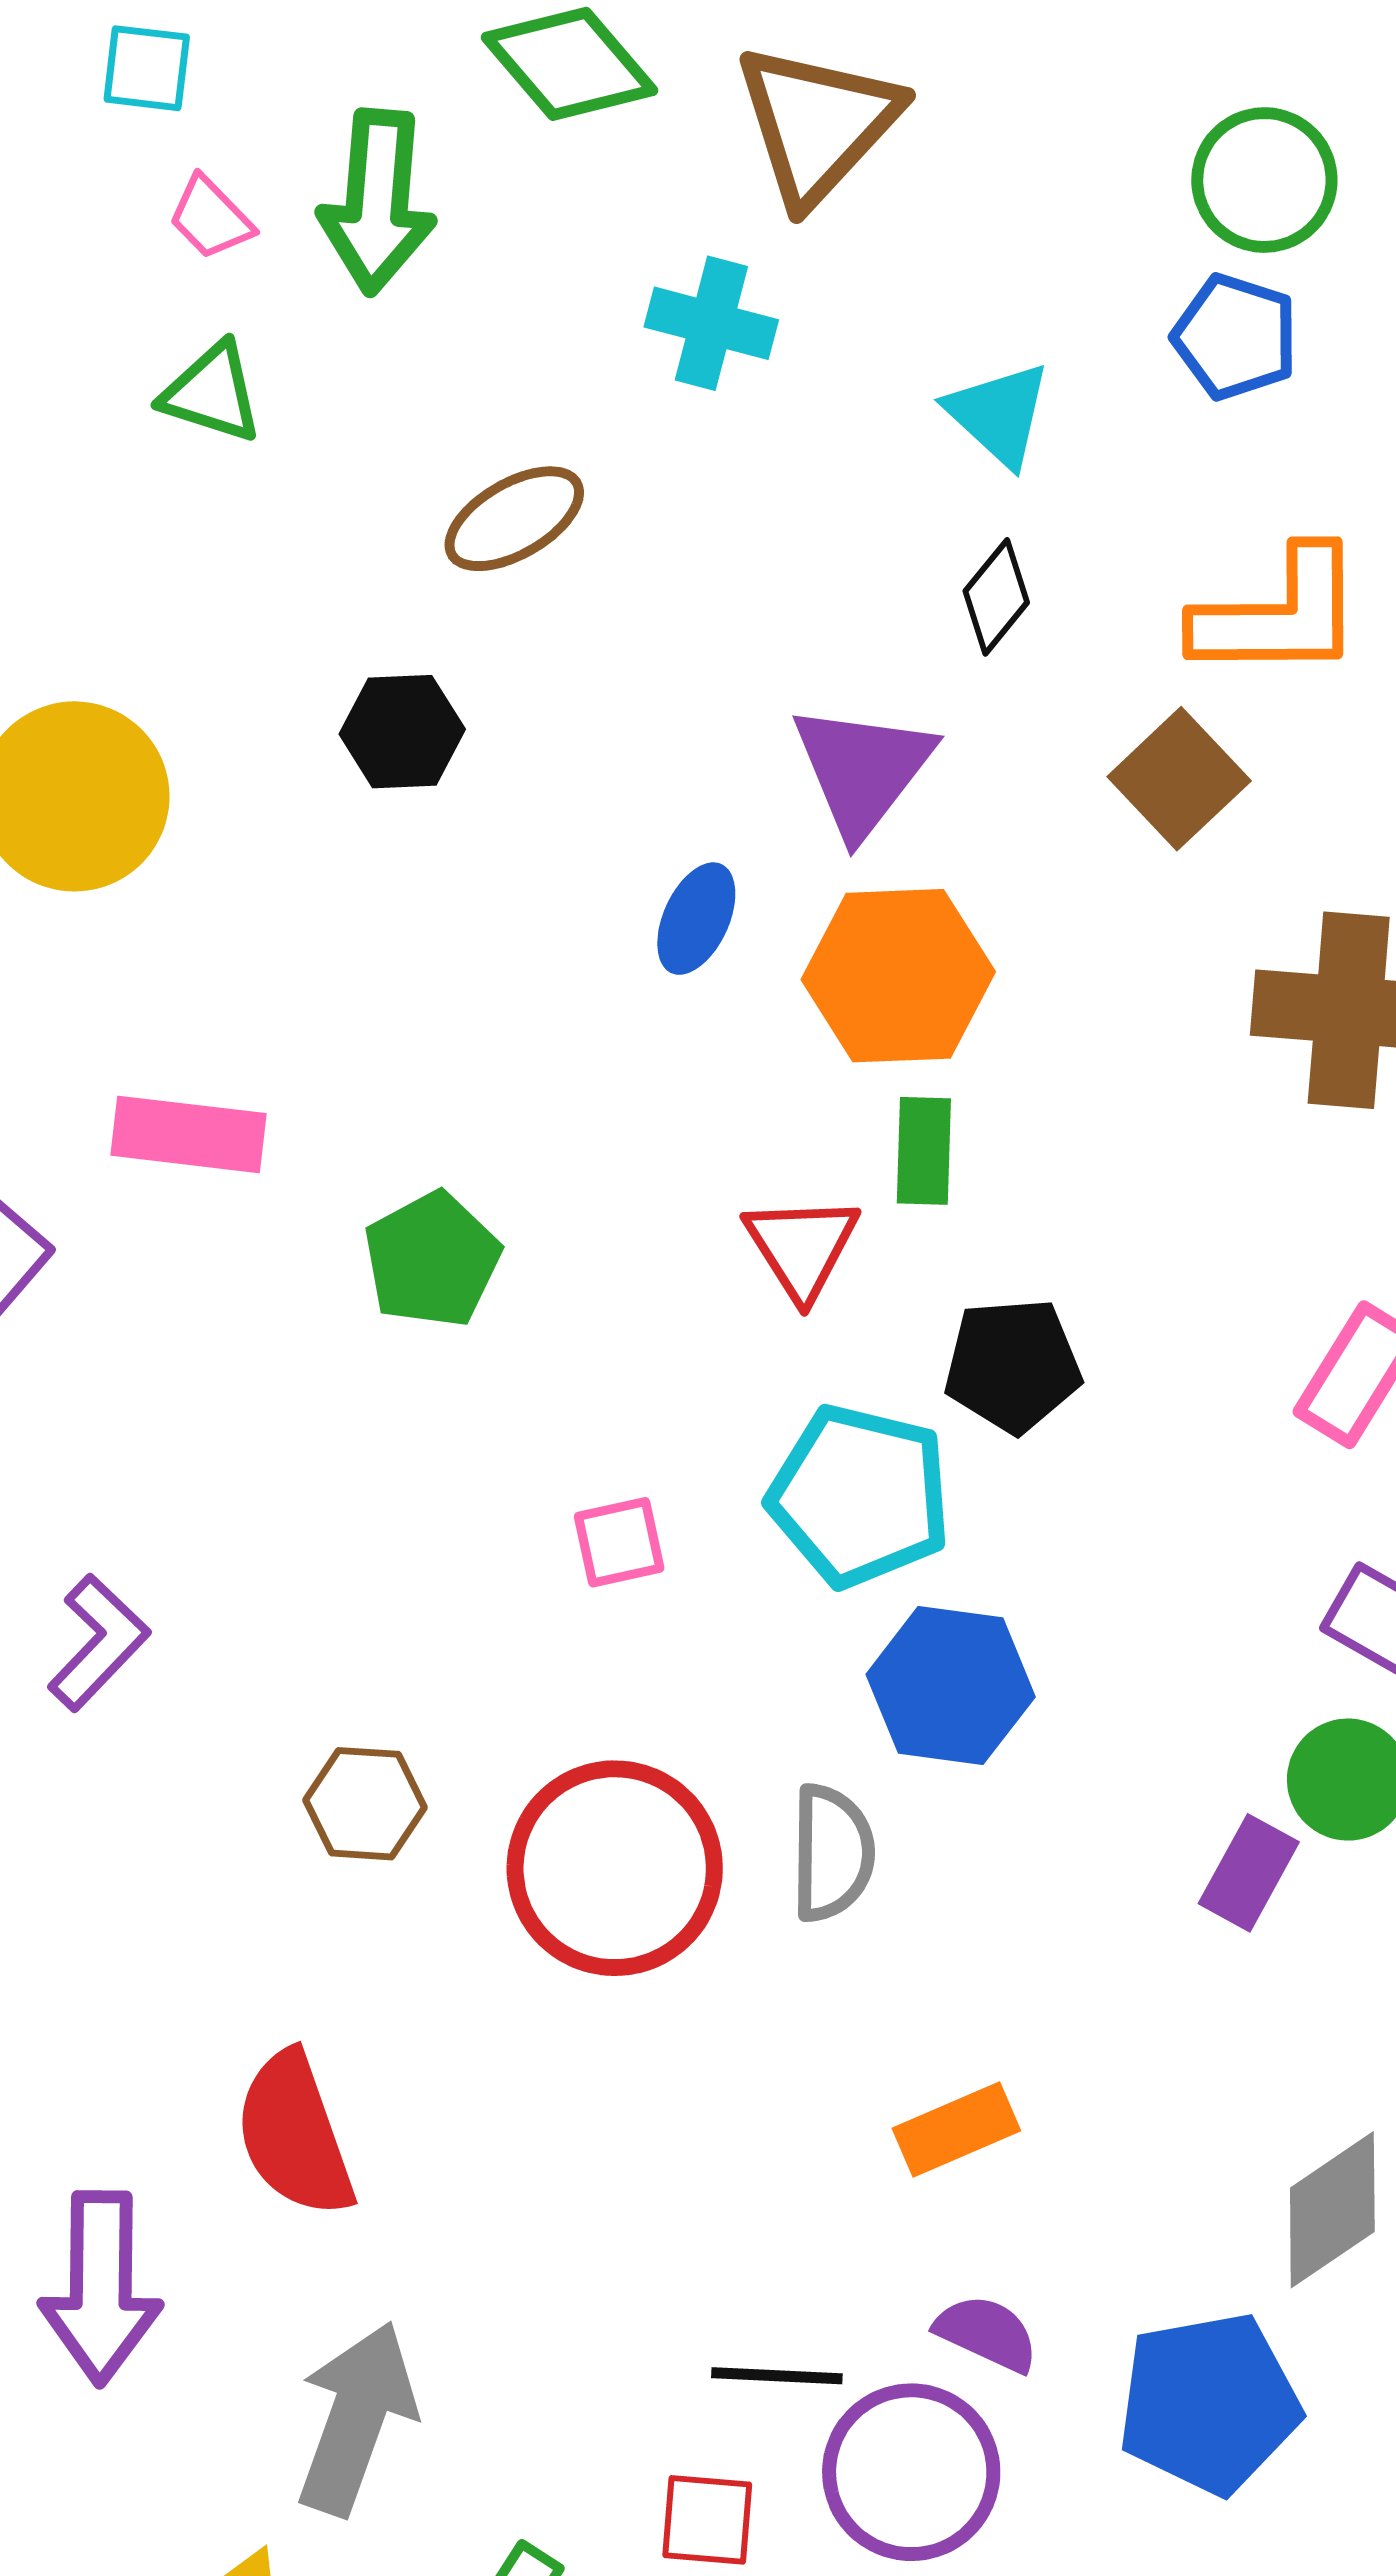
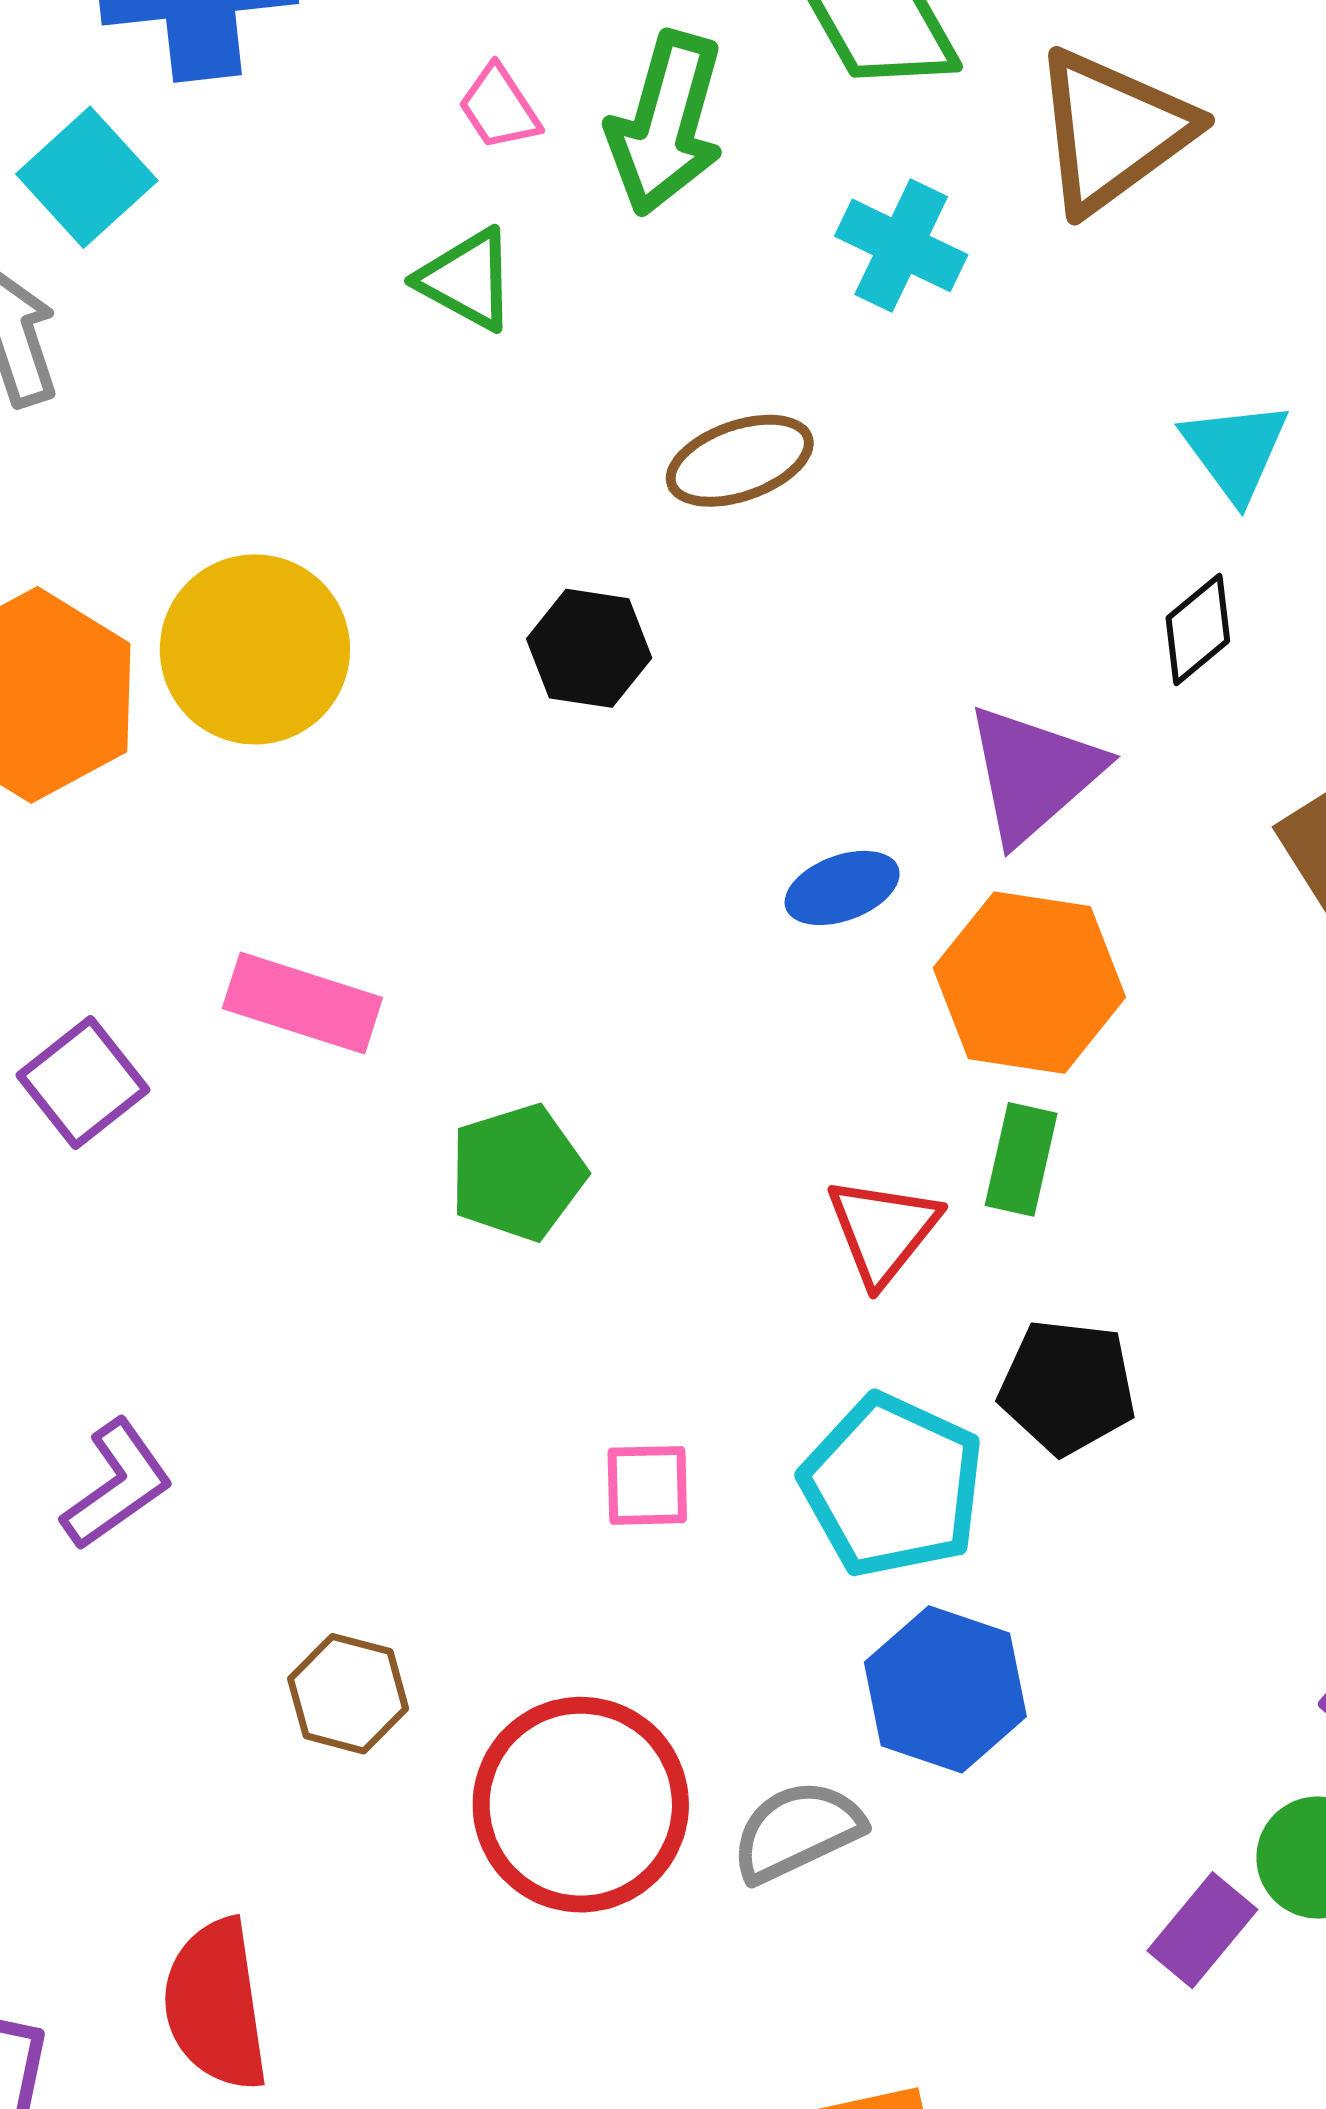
cyan cross: (711, 323) -> (901, 245), moved
blue ellipse: (696, 919) -> (842, 888), turned 34
gray semicircle: (832, 1853) -> (797, 1831), turned -127

